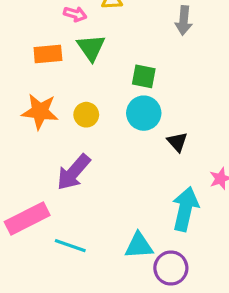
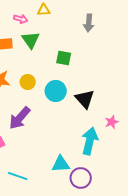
cyan circle: (144, 113) -> (56, 91), moved
black triangle: (177, 142) -> (85, 99), size x1.5
cyan line: (70, 246) -> (18, 176), moved

